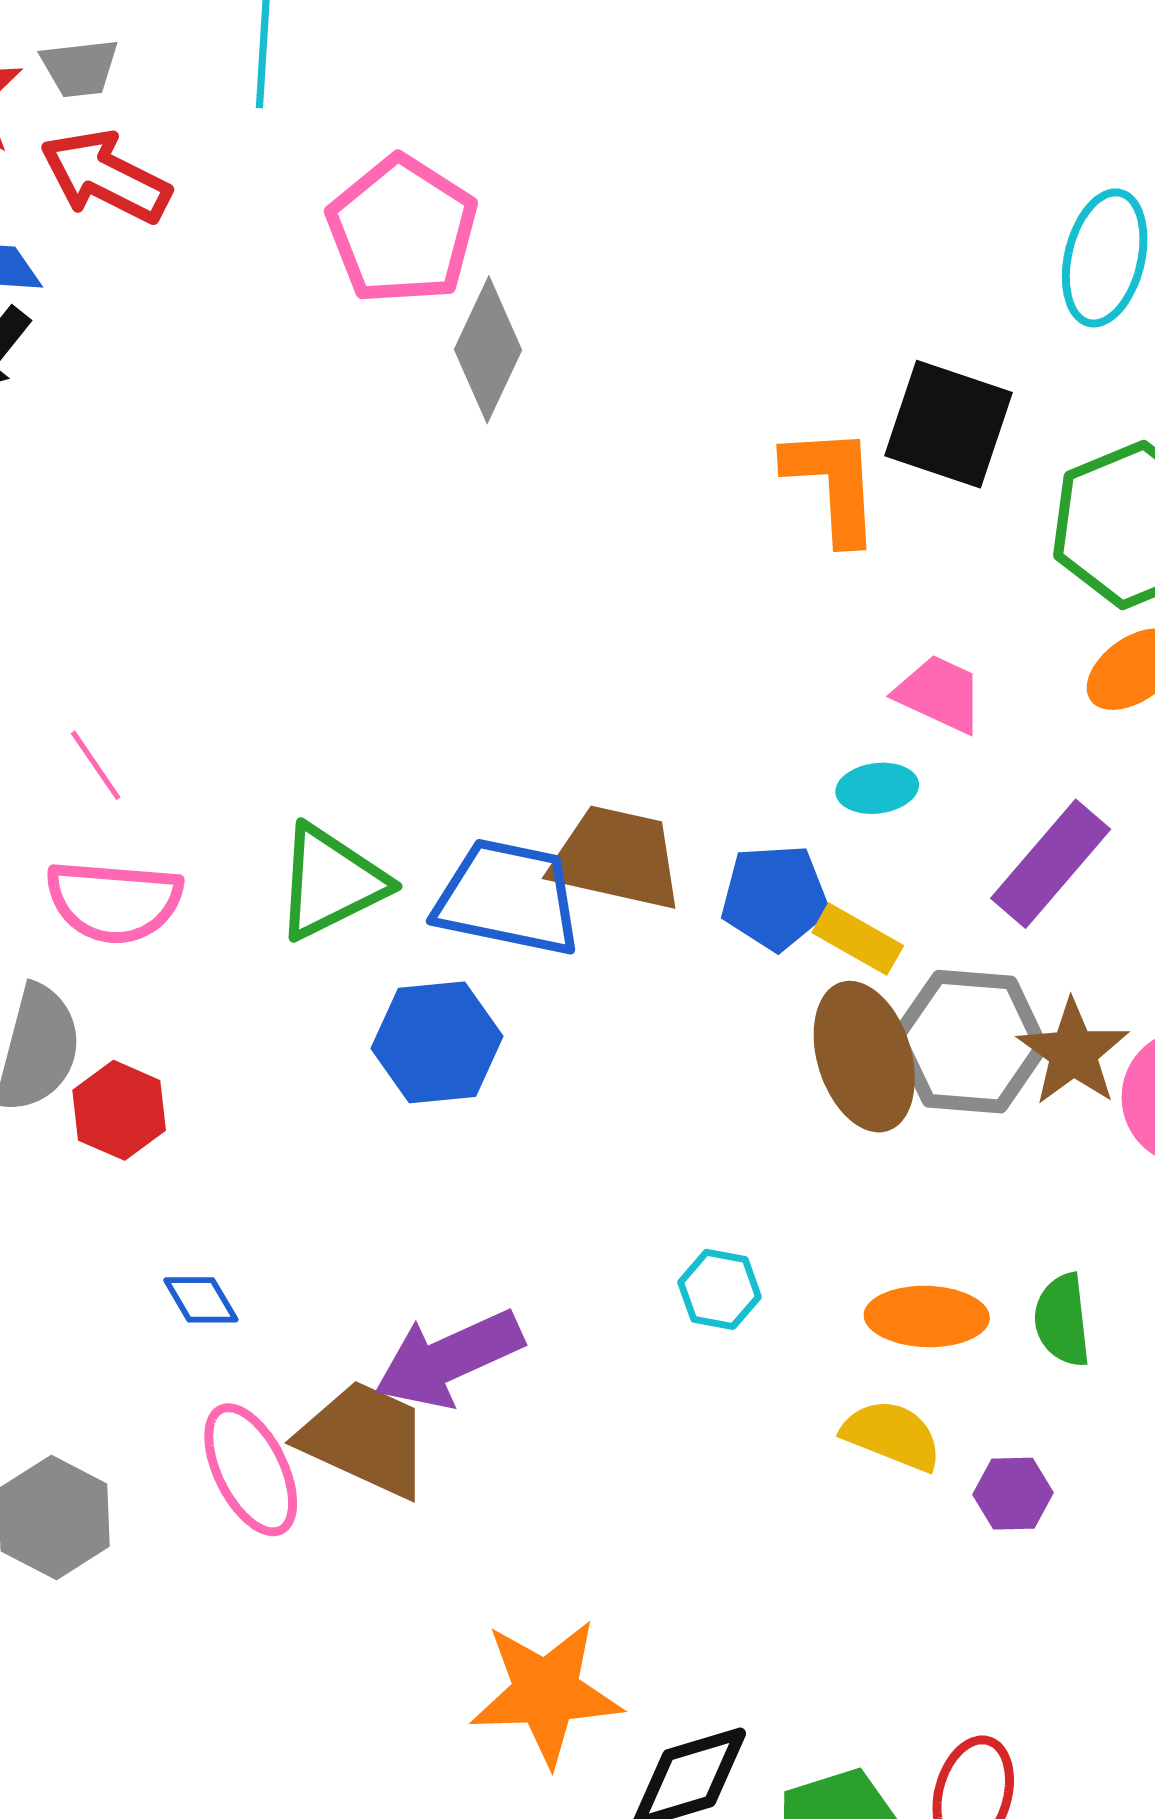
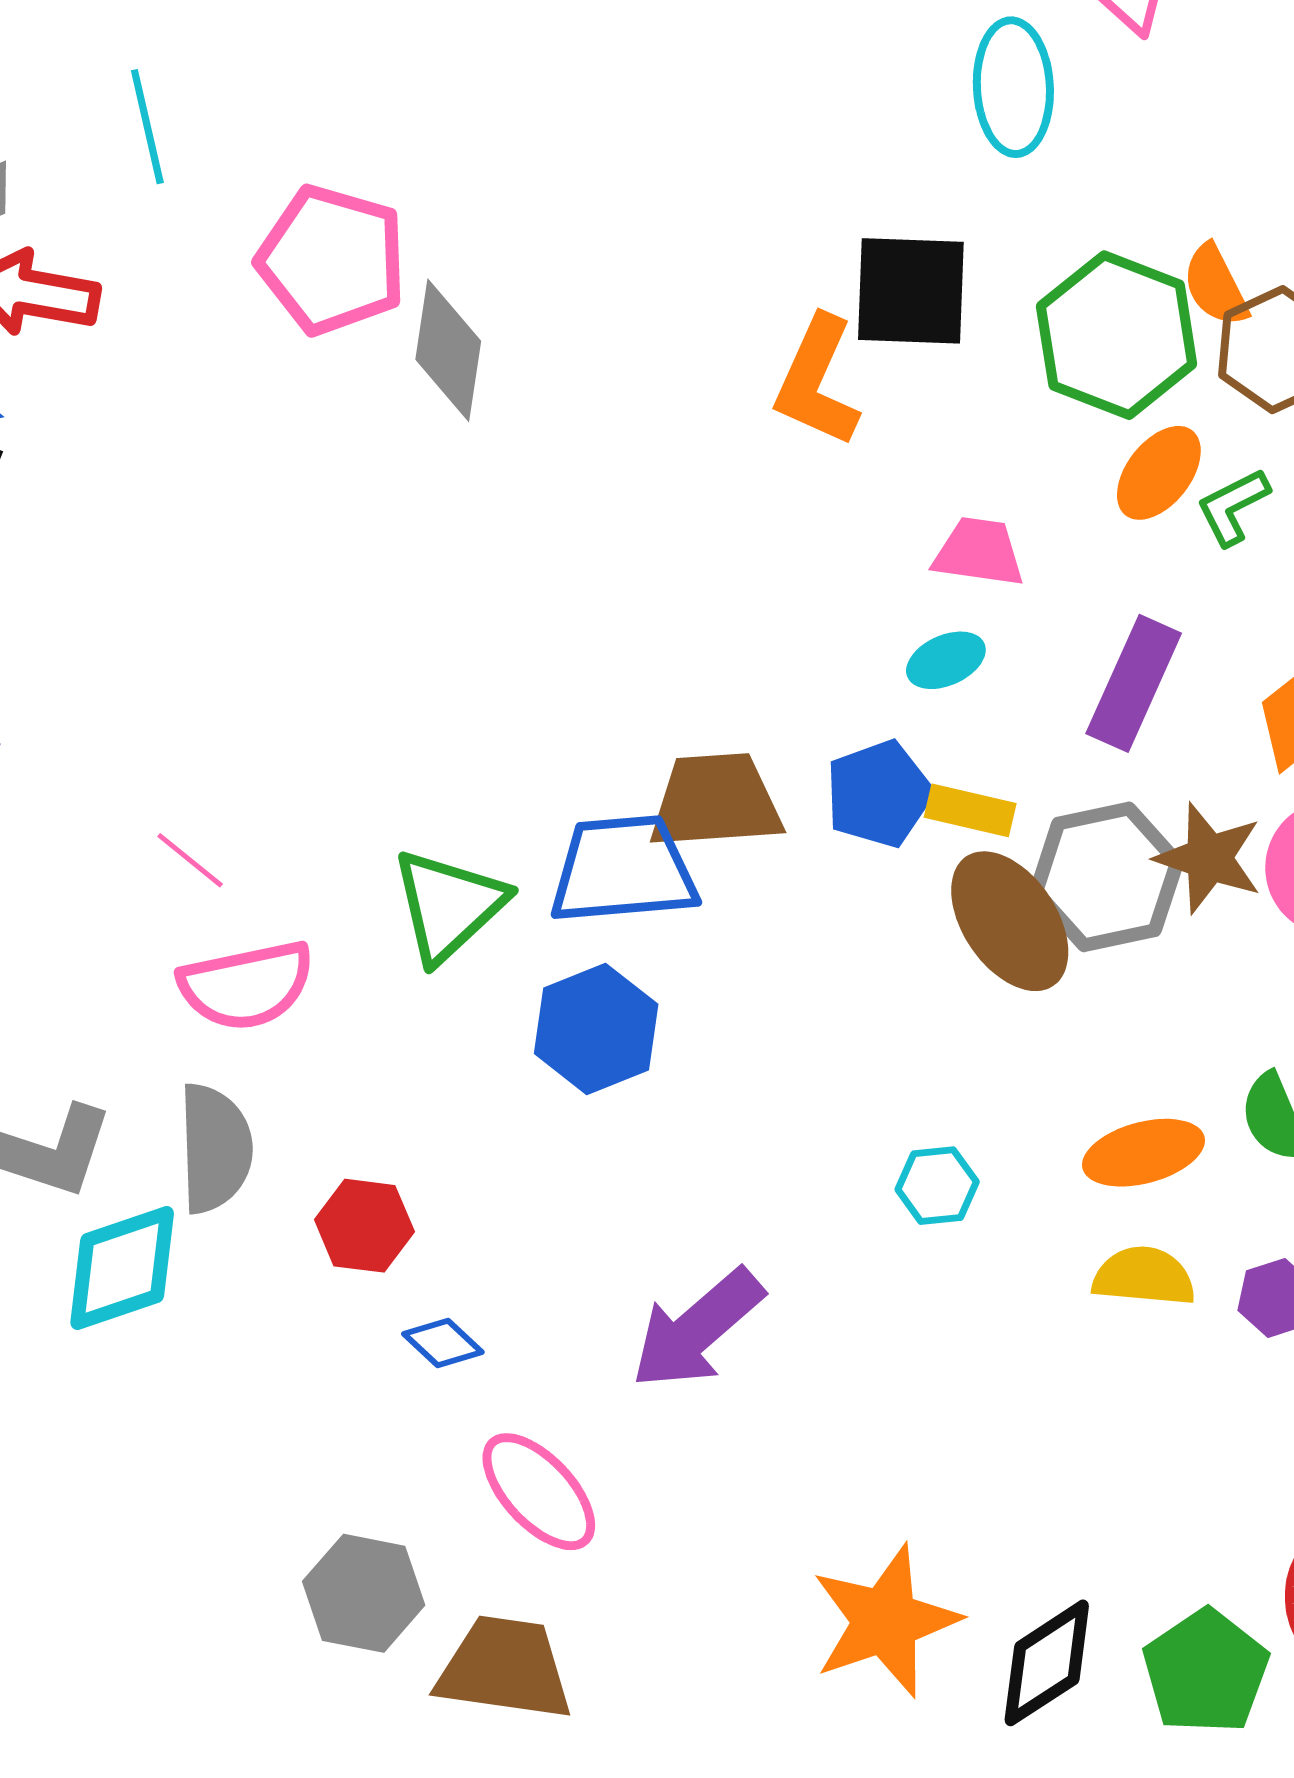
orange L-shape: (833, 484) -> (817, 381), turned -136
red hexagon: (119, 1110) -> (364, 1226), moved
brown trapezoid: (365, 1439) -> (505, 1668), moved

